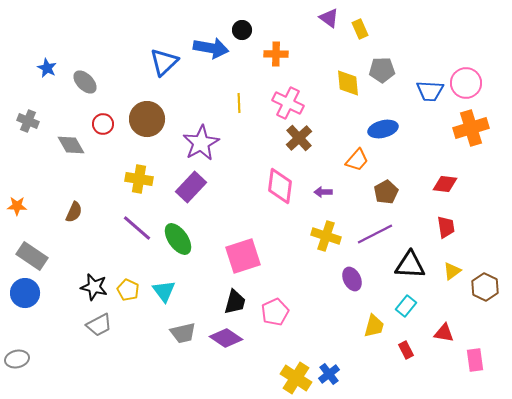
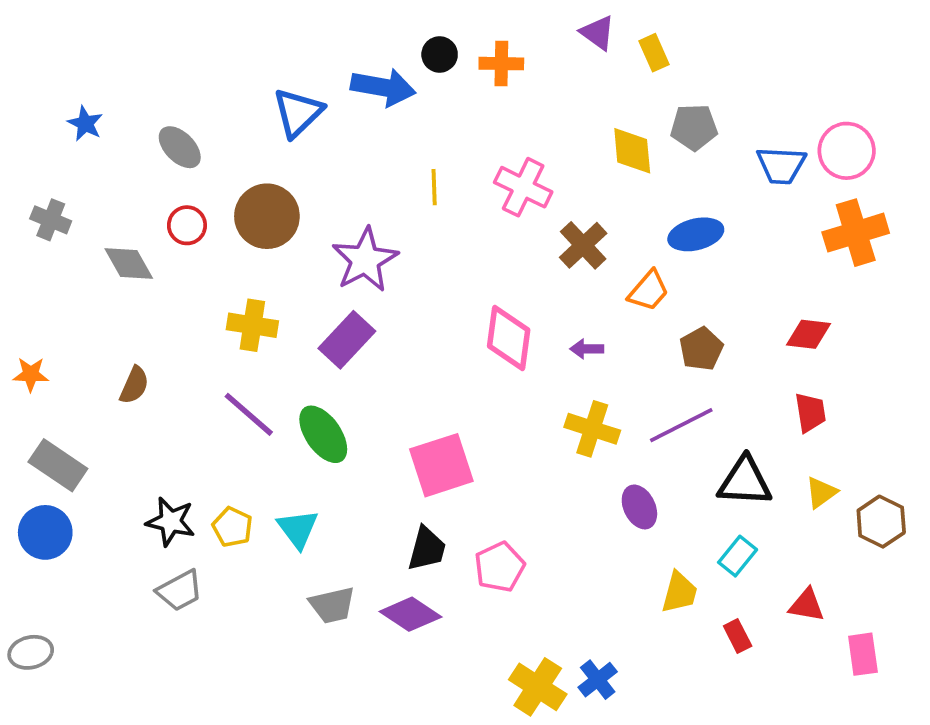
orange cross: (276, 54) -> (501, 64), moved
gray ellipse: (85, 82) -> (180, 147), moved
brown cross: (299, 138) -> (583, 245), moved

